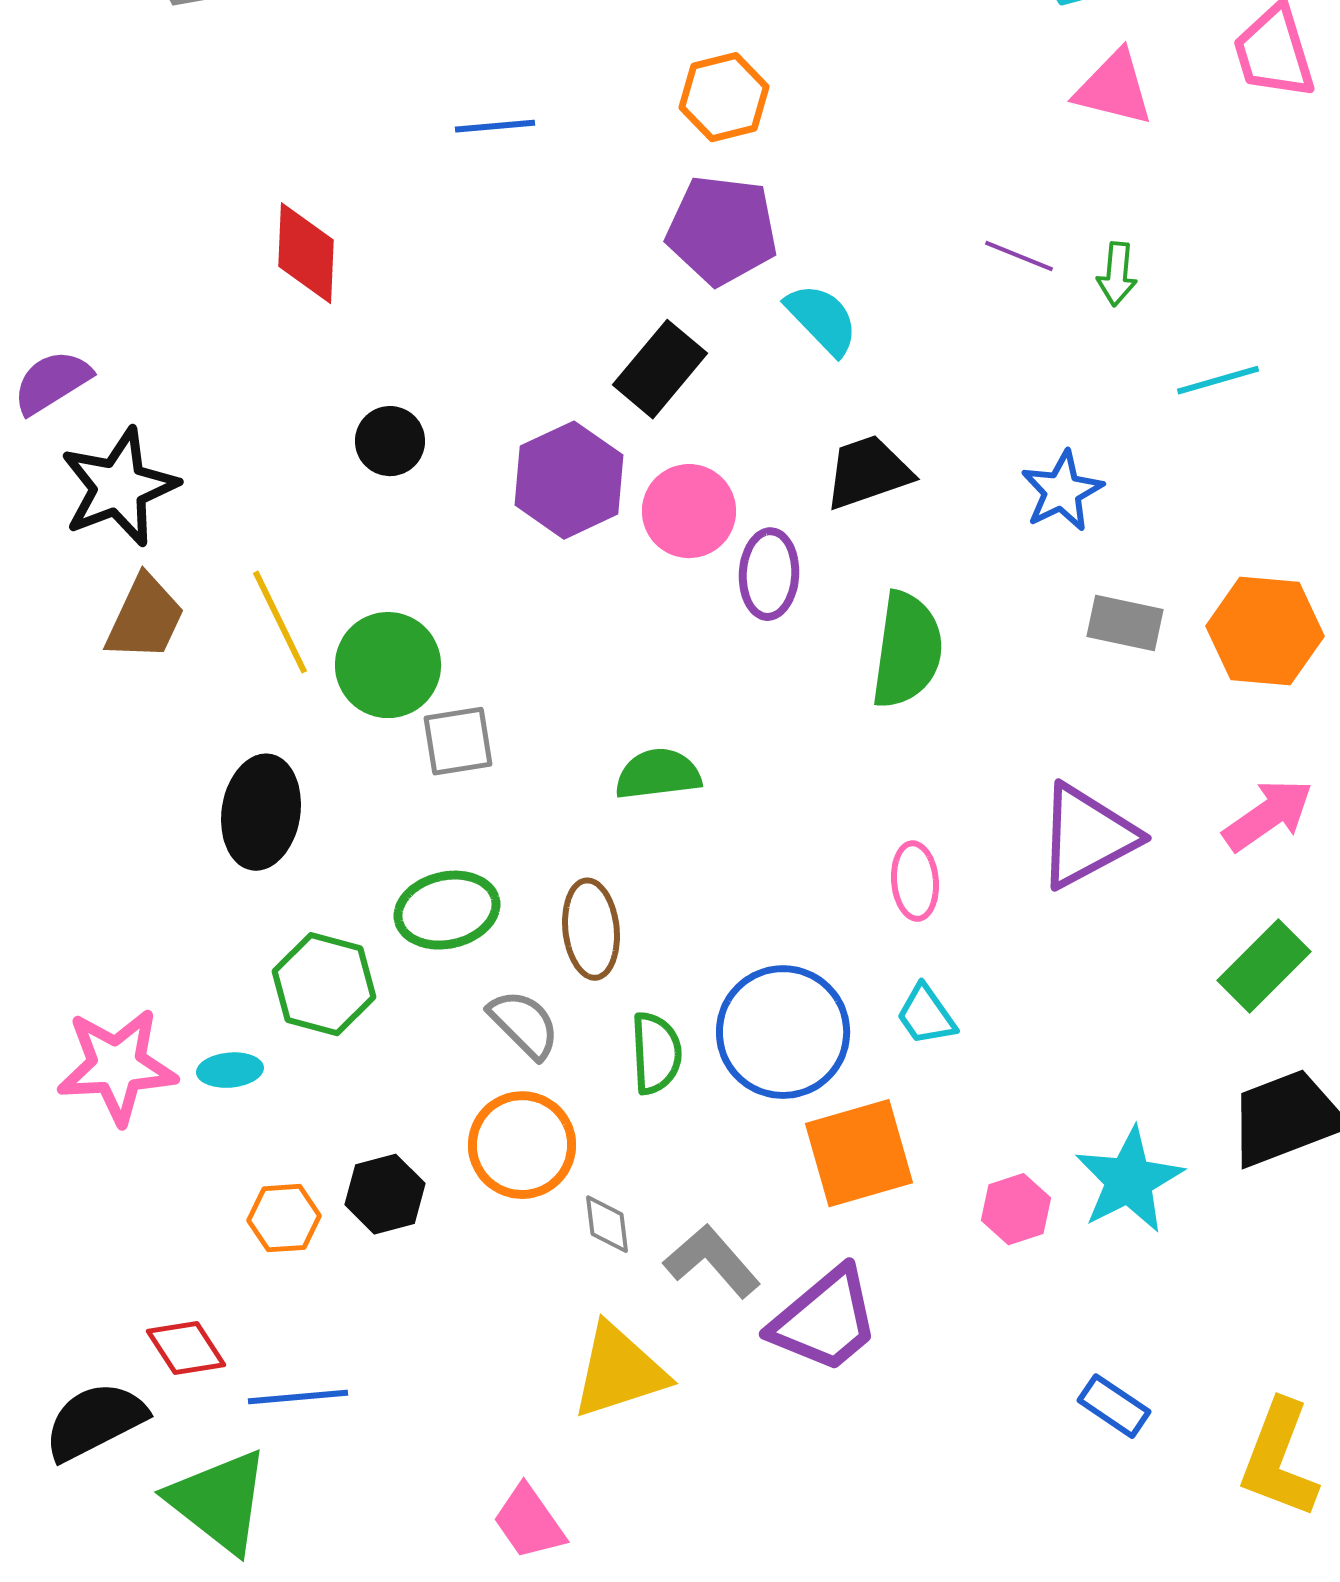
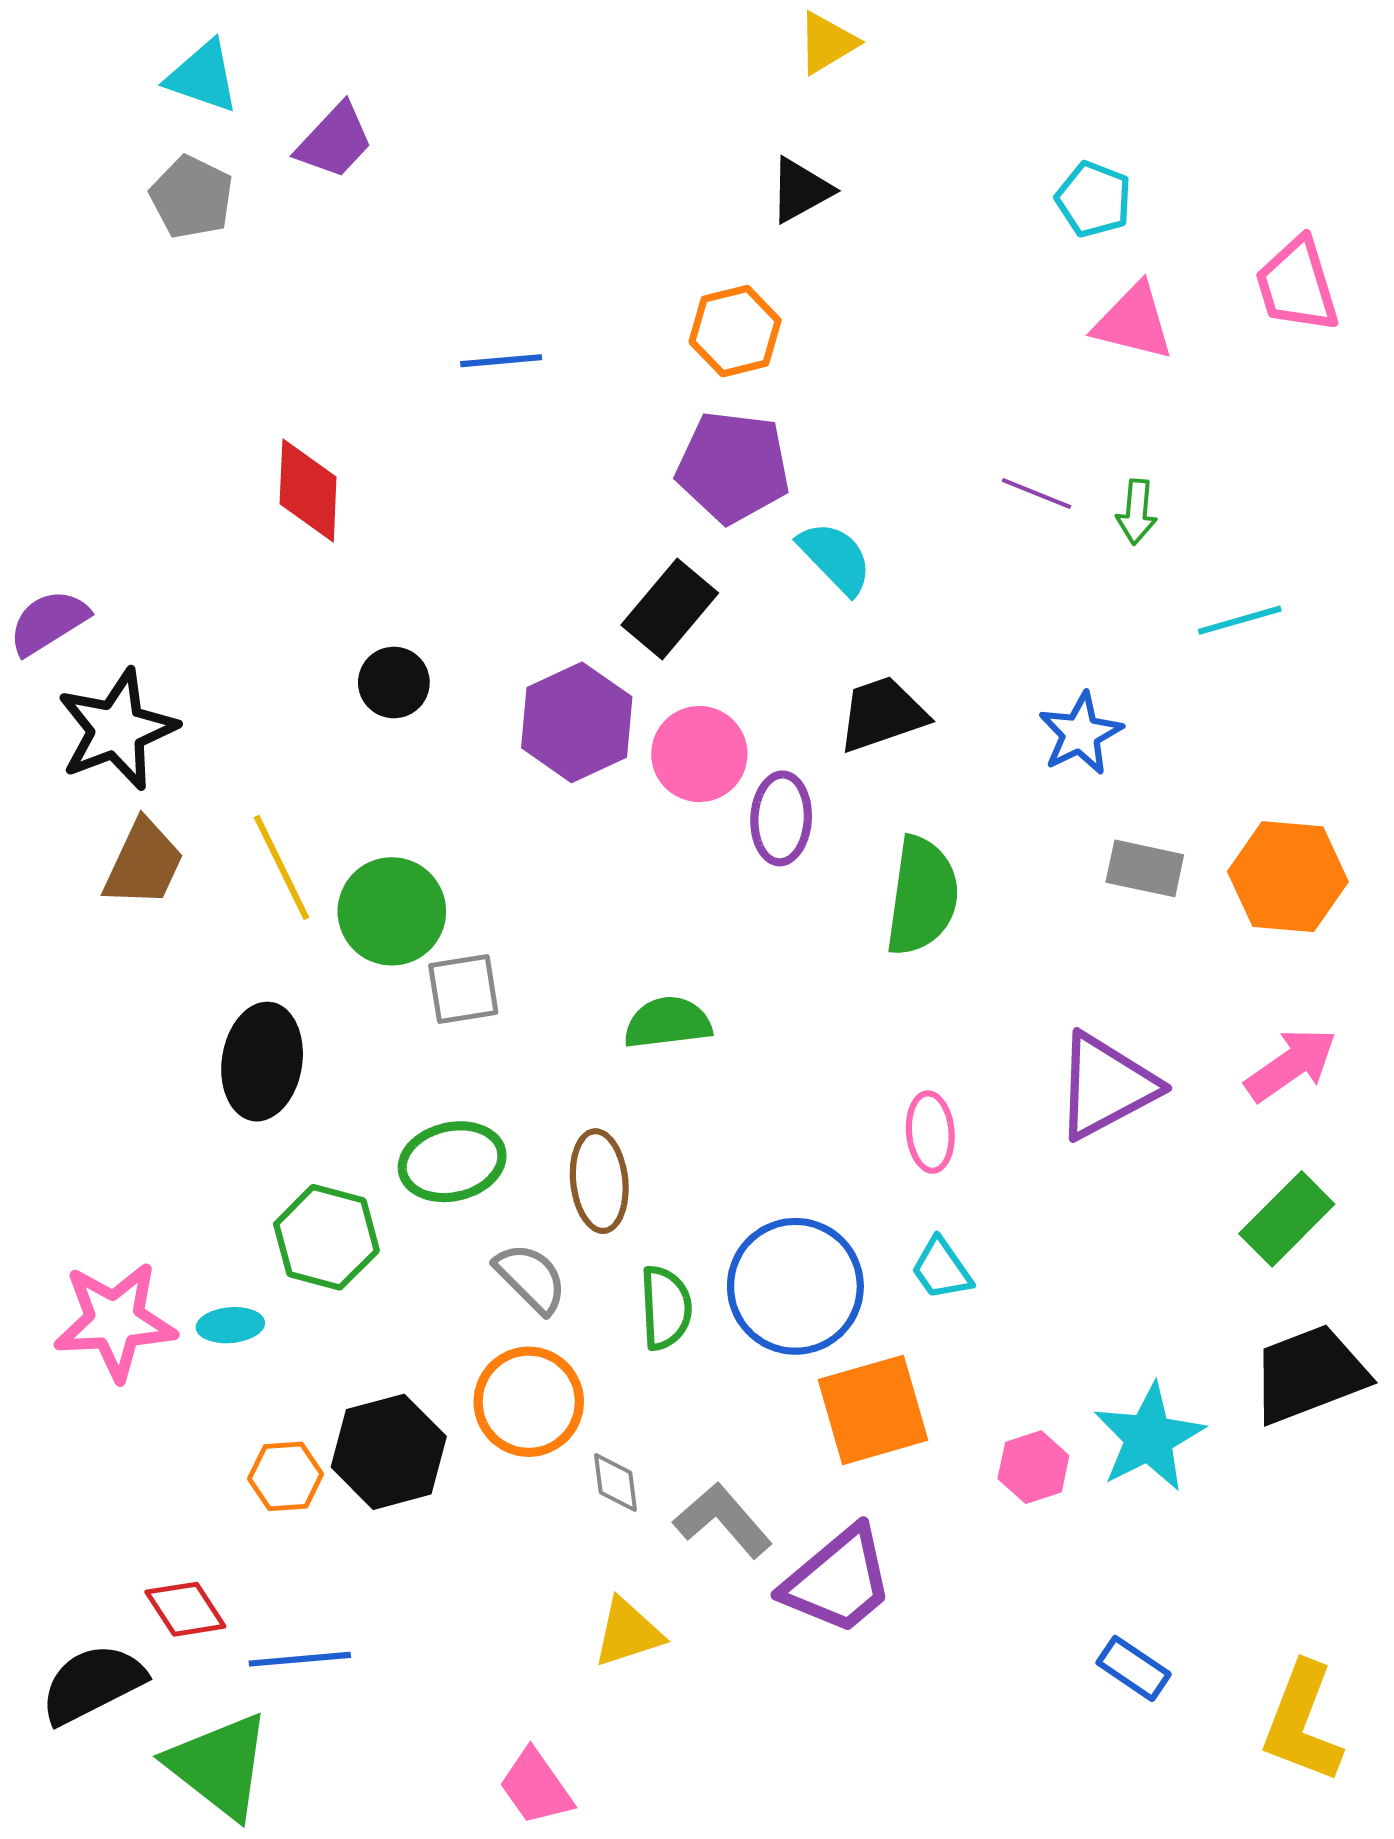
black hexagon: (385, 1194) -> (389, 1452), size x1.4
yellow triangle: (619, 1371) -> (628, 1633), size x0.7

